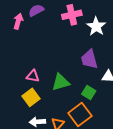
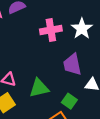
pink cross: (72, 15) -> (51, 30), moved

